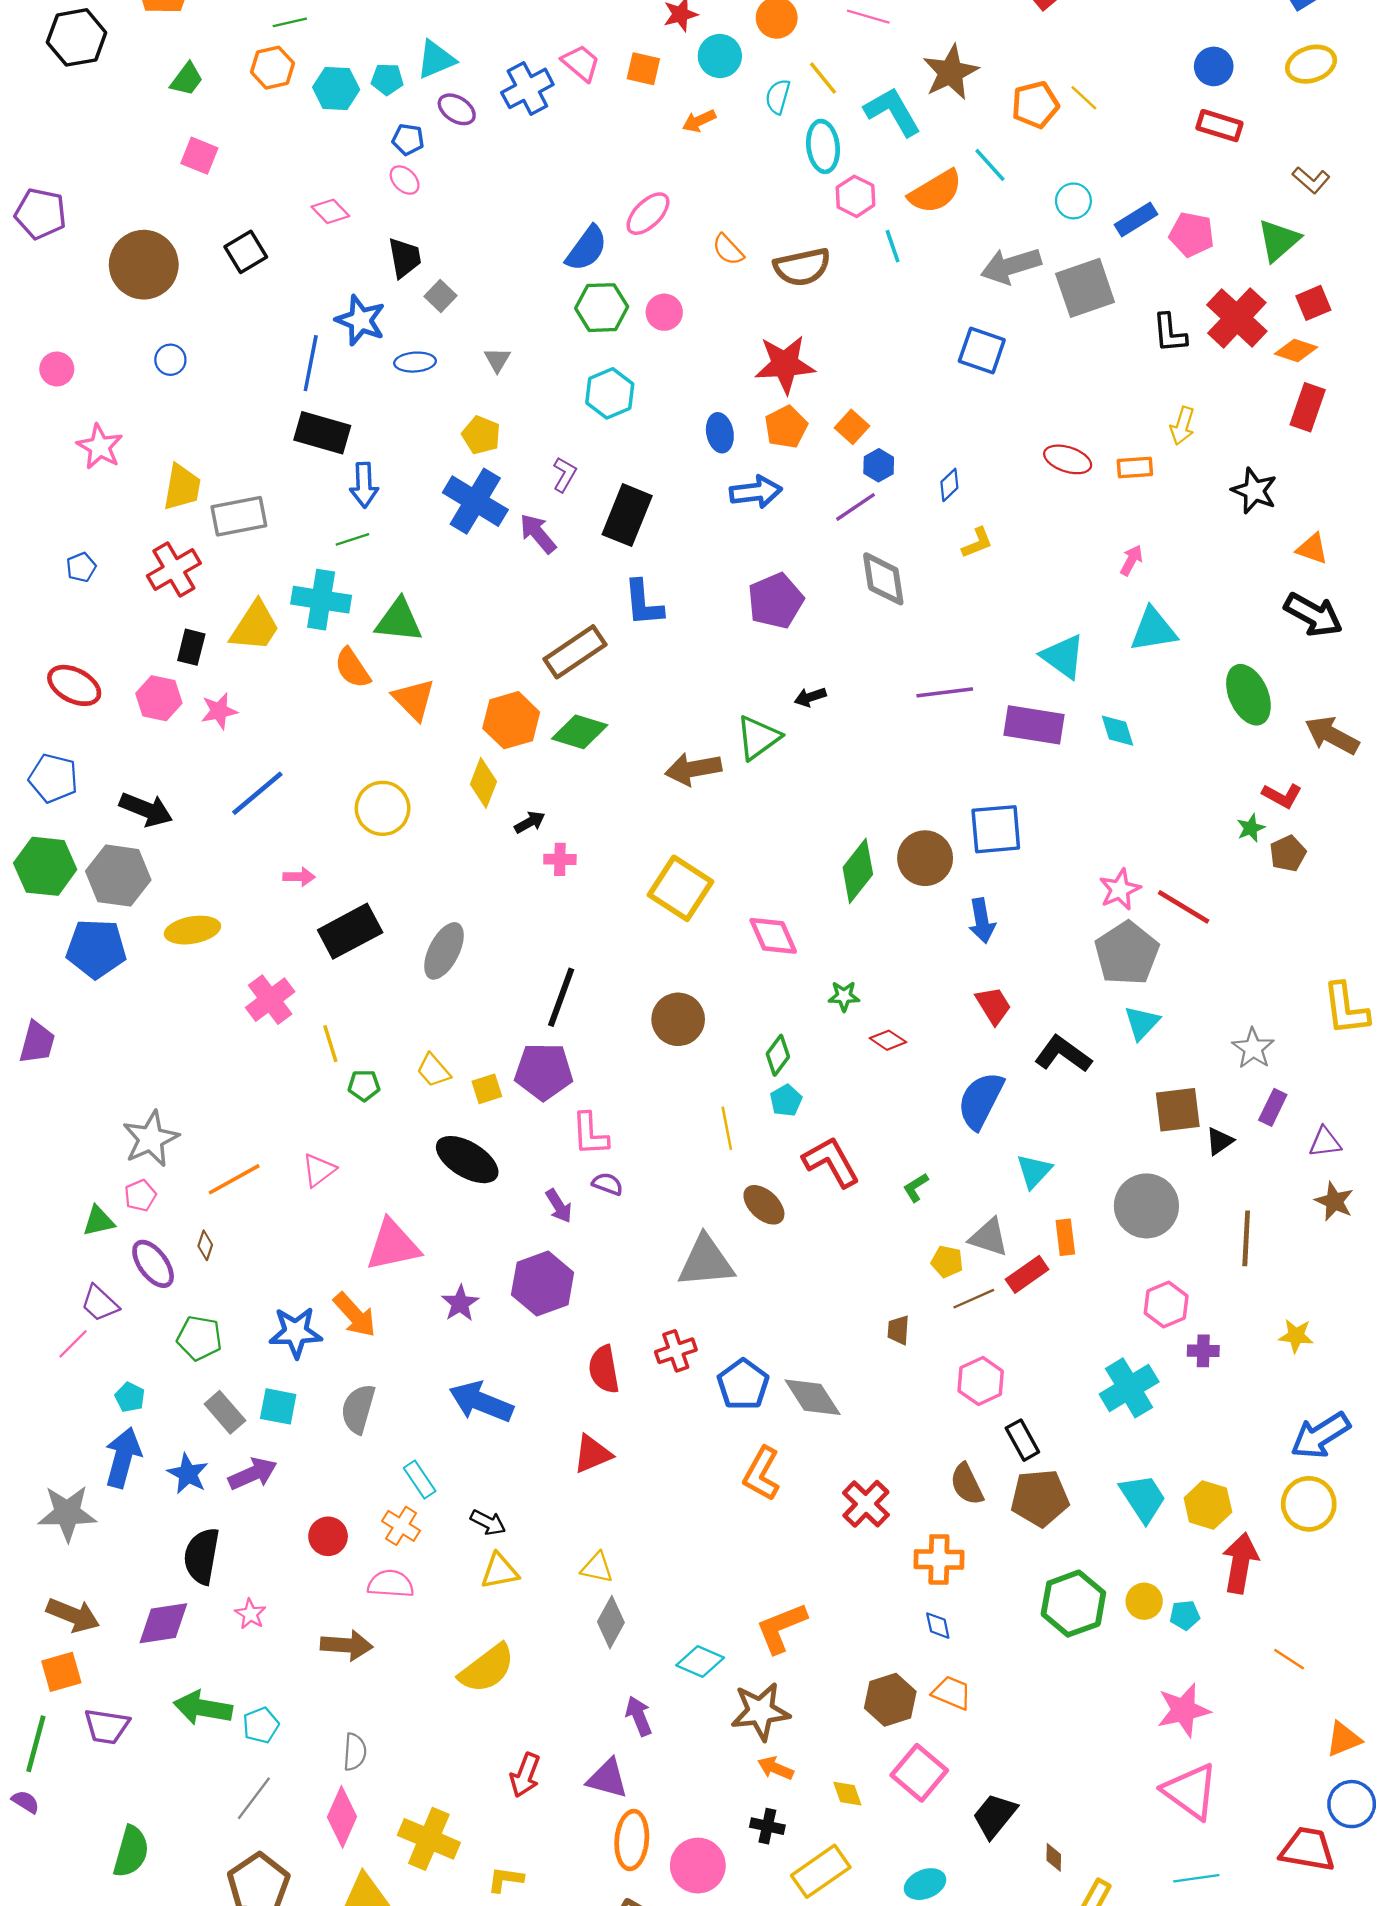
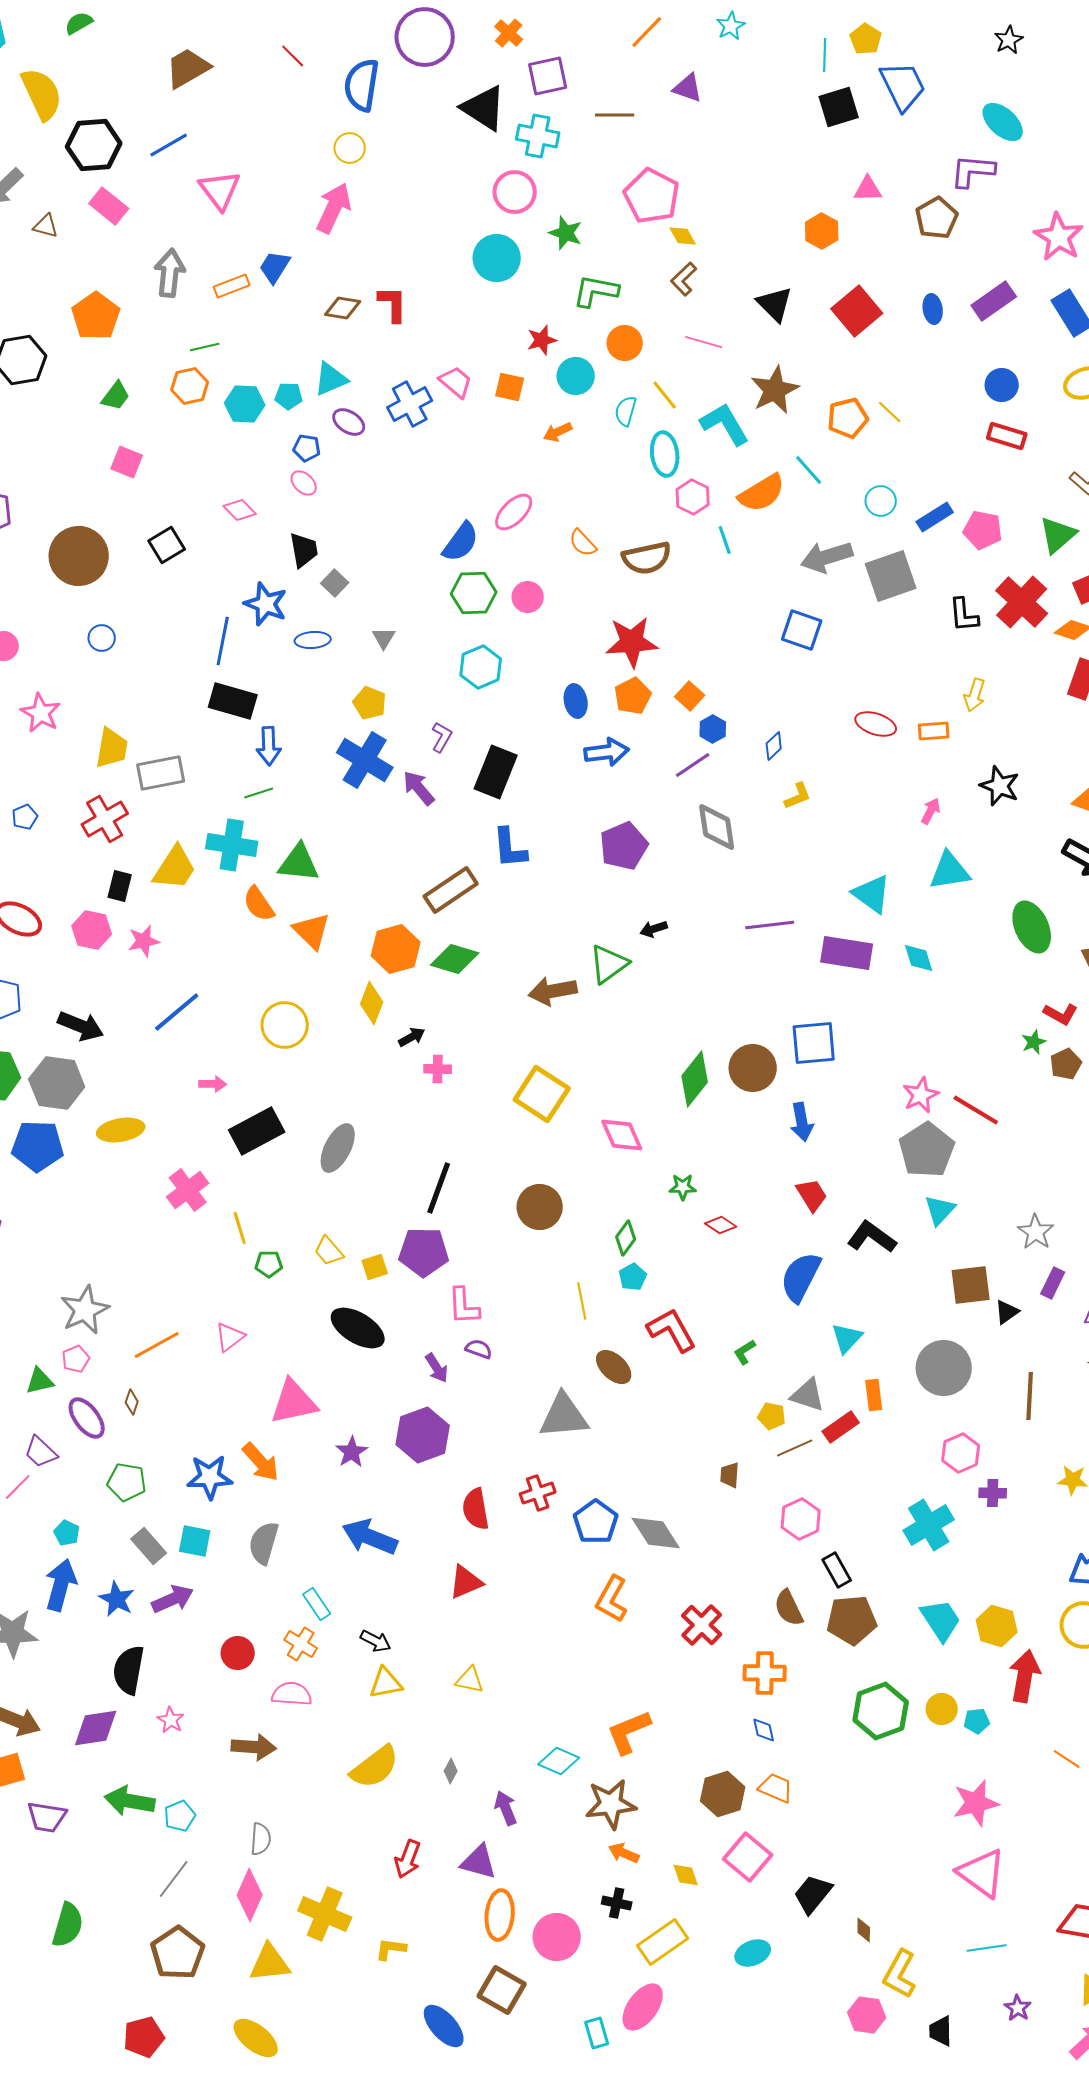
black star: (1254, 491) -> (1000, 786), moved
gray diamond: (611, 1622) -> (451, 1771), moved, size x0.6

